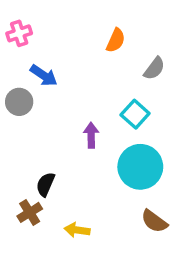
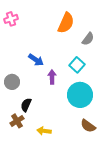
orange semicircle: (116, 40) -> (66, 23), size x1.5
blue arrow: (44, 76) -> (36, 60), moved
gray circle: (19, 102) -> (12, 82), moved

